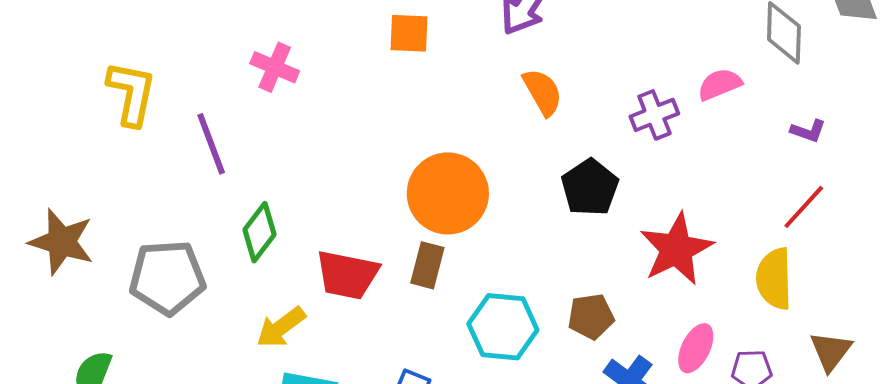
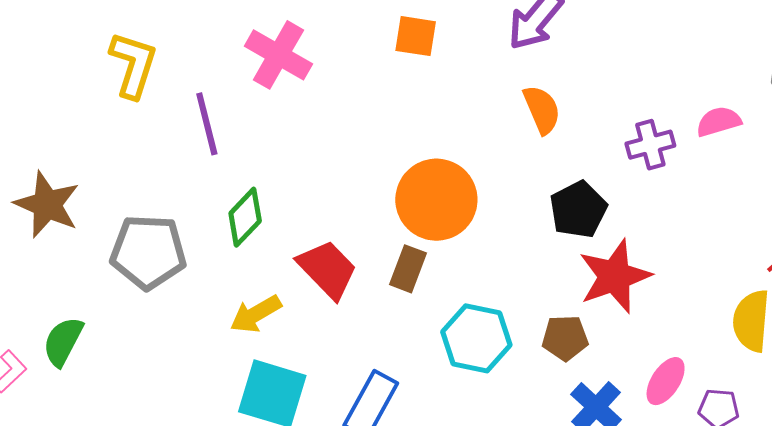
pink cross: (275, 67) -> (278, 55), size x1.4
red star: (676, 249) -> (615, 276), moved
red trapezoid: (347, 275) -> (327, 269), turned -152

